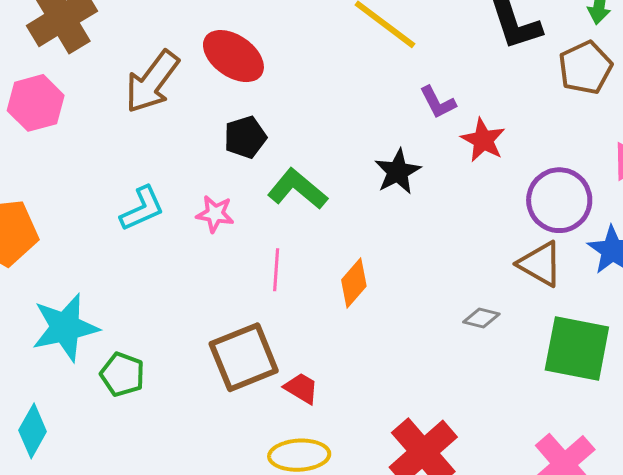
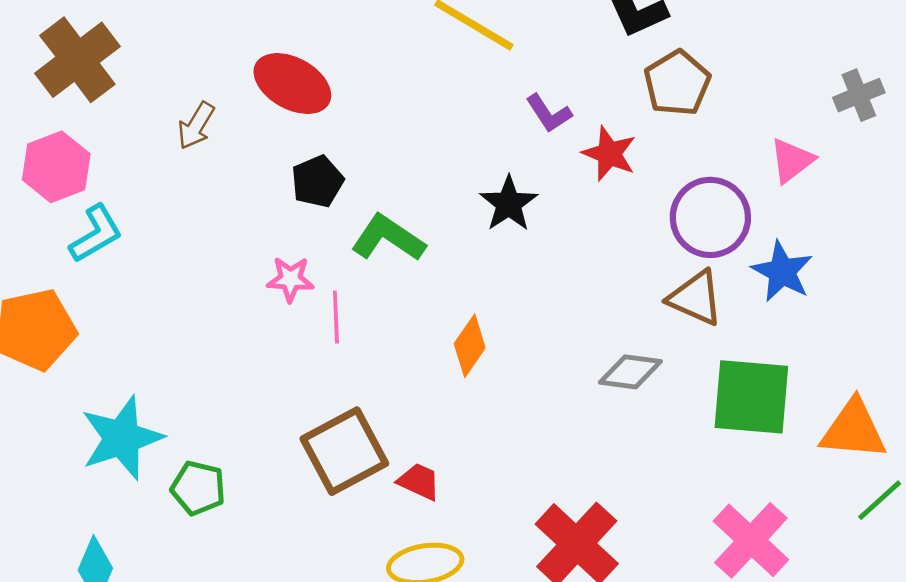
brown pentagon: (585, 68) -> (677, 83), moved
brown arrow: (152, 82) -> (196, 126), size x0.6
cyan L-shape: (142, 209) -> (96, 234), moved
pink line: (276, 270) -> (336, 317), moved
gray diamond: (481, 318) -> (630, 372), size x1.4

